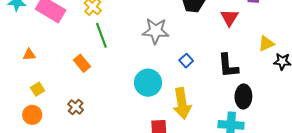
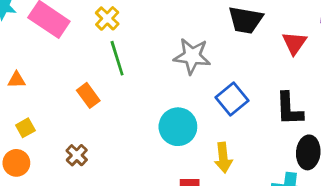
blue square: (186, 61) -> (232, 99), size x1.6
yellow arrow: (182, 103) -> (223, 158), size x0.7

